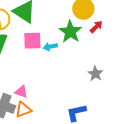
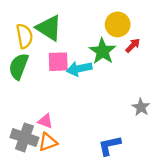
cyan arrow: (50, 47) -> (79, 69), size x1.5
gray star: (95, 74) -> (141, 107), moved

